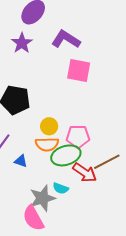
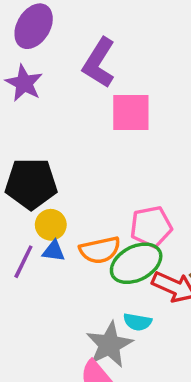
purple L-shape: (66, 39) -> (99, 63), turned -80
yellow circle: (49, 126) -> (51, 225), moved
blue triangle: (21, 161) -> (54, 251), moved

